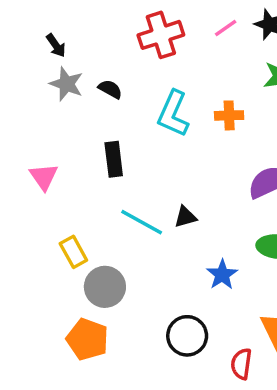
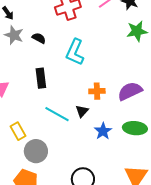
orange cross: (229, 115) -> (97, 91), moved
black triangle: (185, 217) -> (82, 111), turned -32
blue star: (222, 275) -> (103, 131), moved

